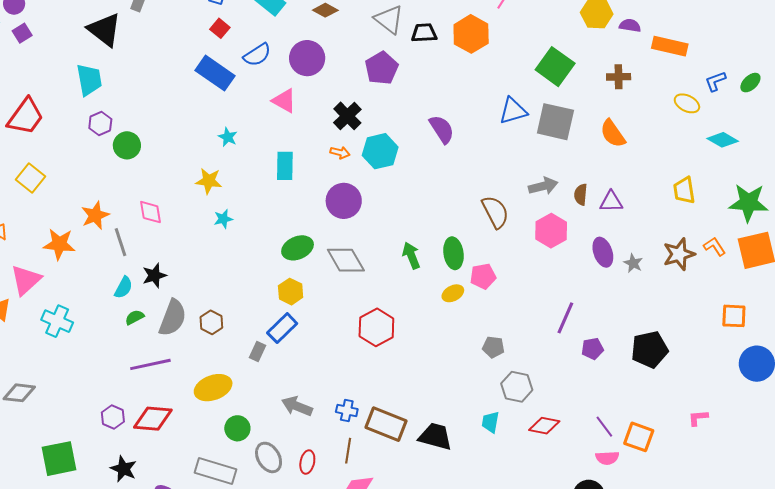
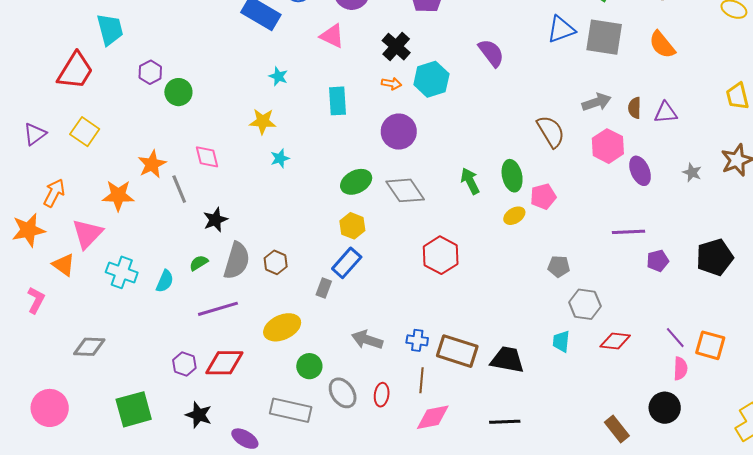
cyan trapezoid: (89, 80) -> (110, 30), moved
purple ellipse: (603, 252) -> (640, 171), moved
cyan semicircle: (124, 287) -> (165, 281), moved
purple line: (565, 318) -> (628, 232), turned 68
pink semicircle: (607, 458) -> (680, 369), turned -80

